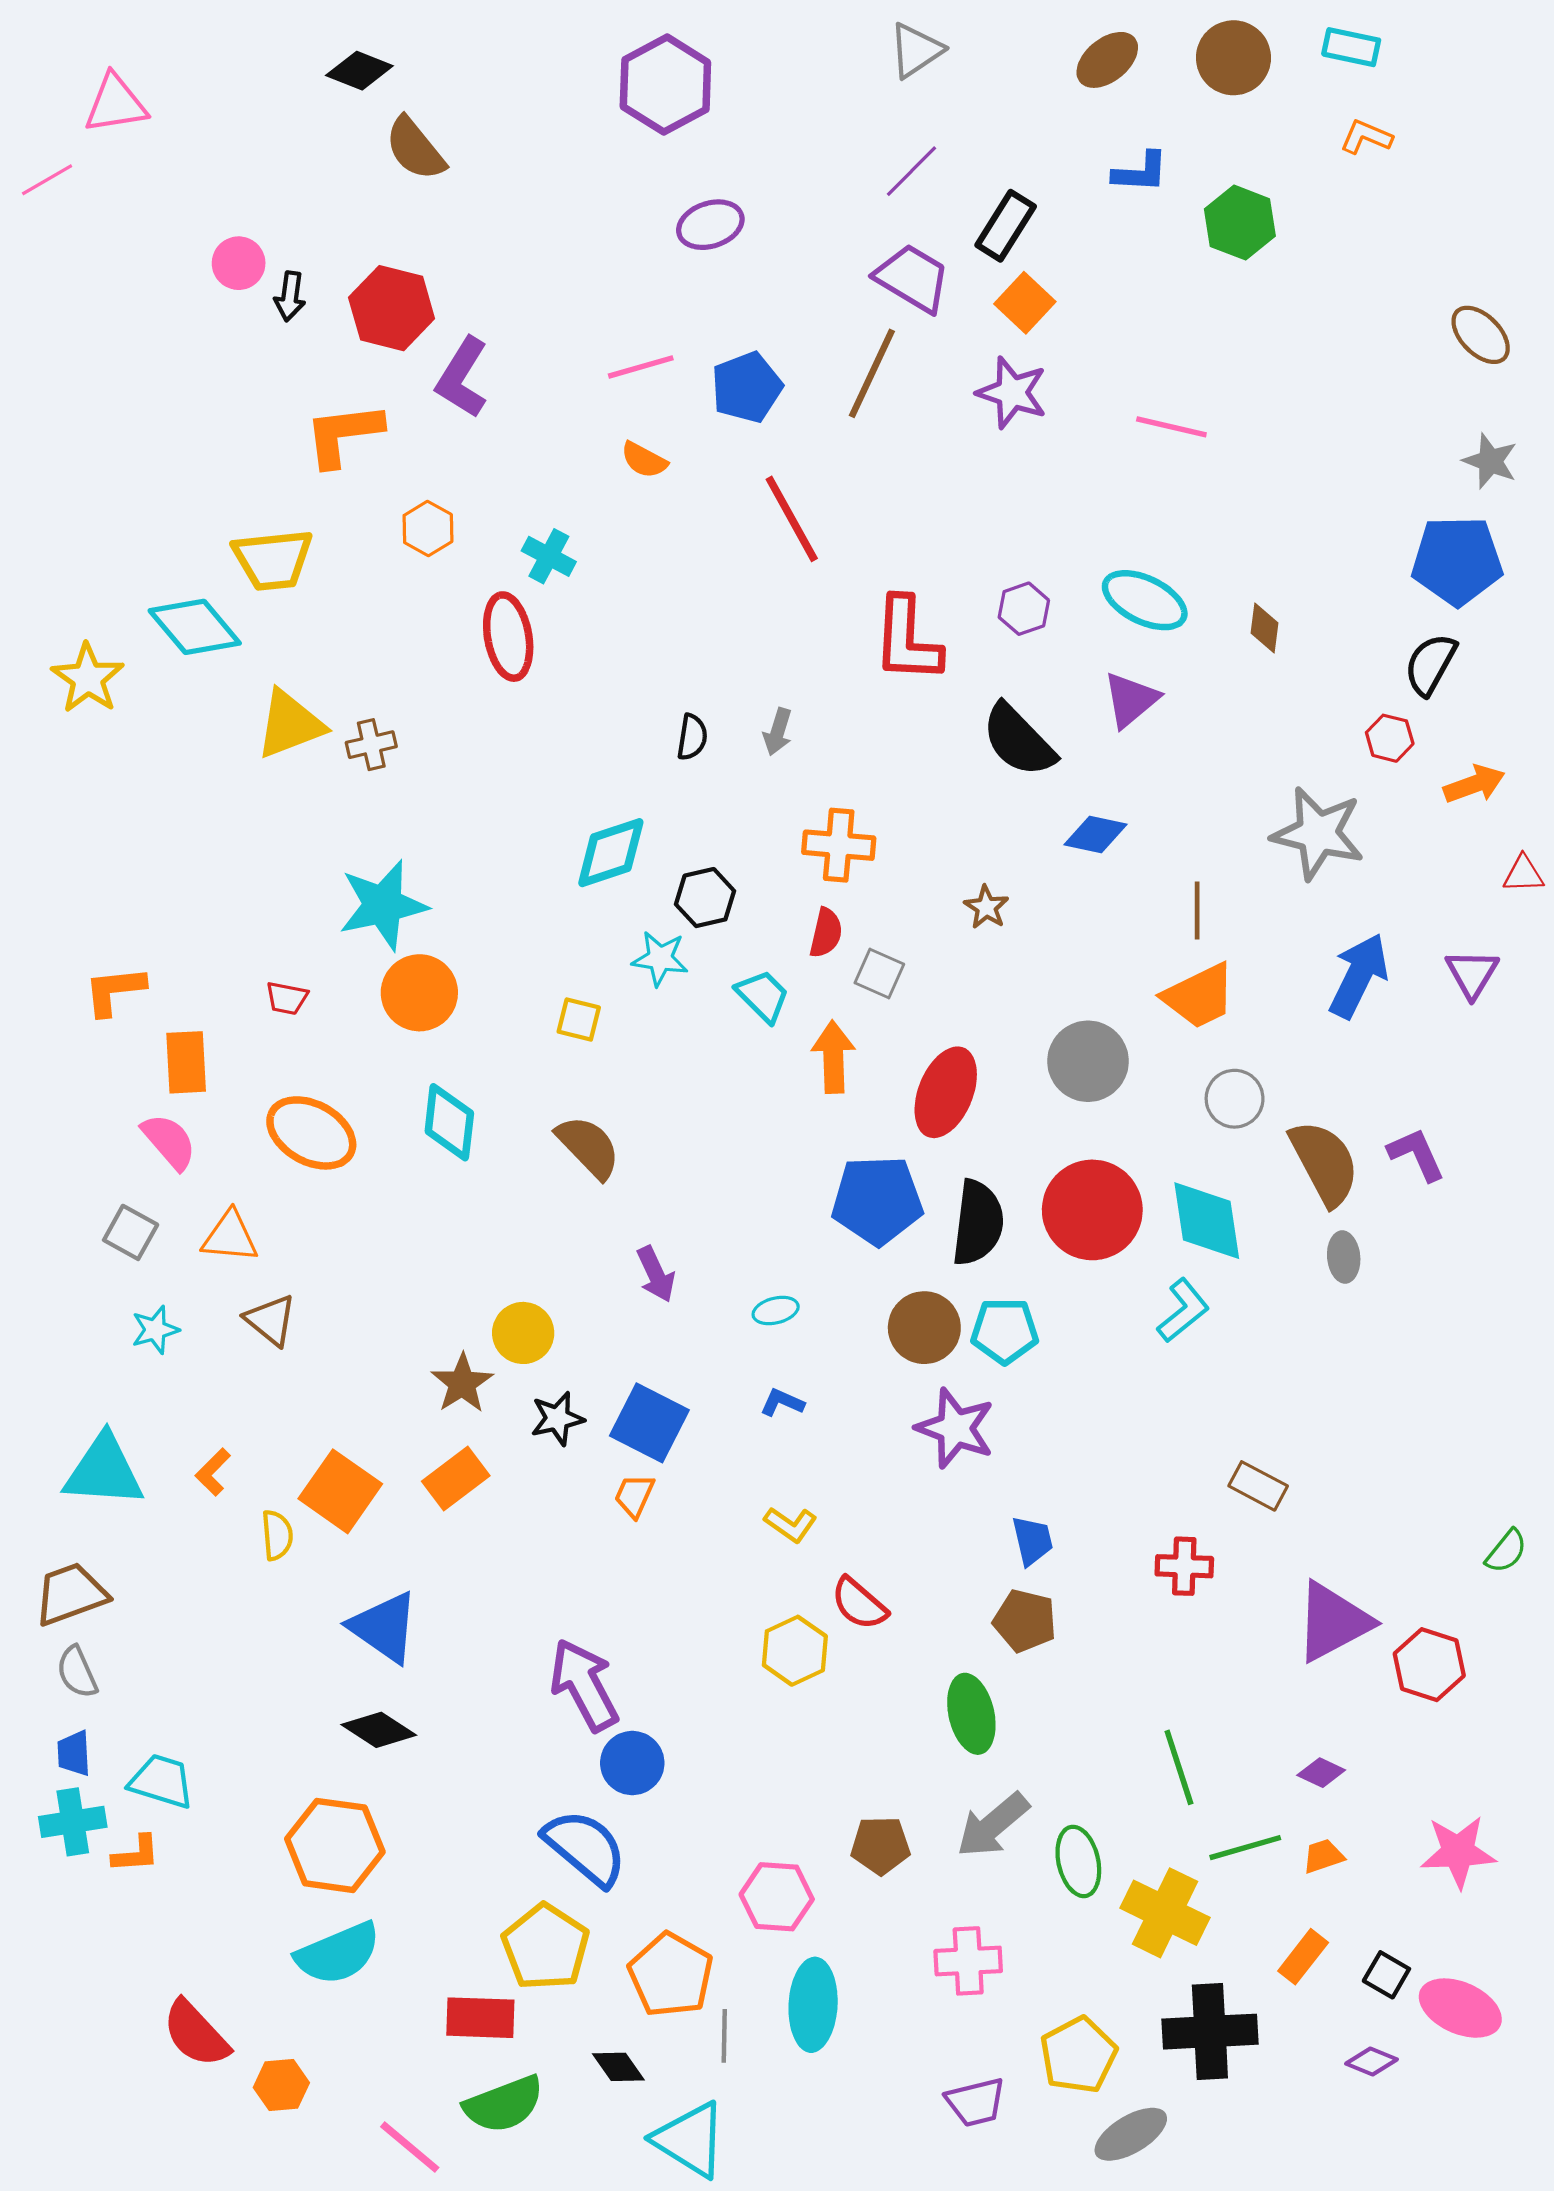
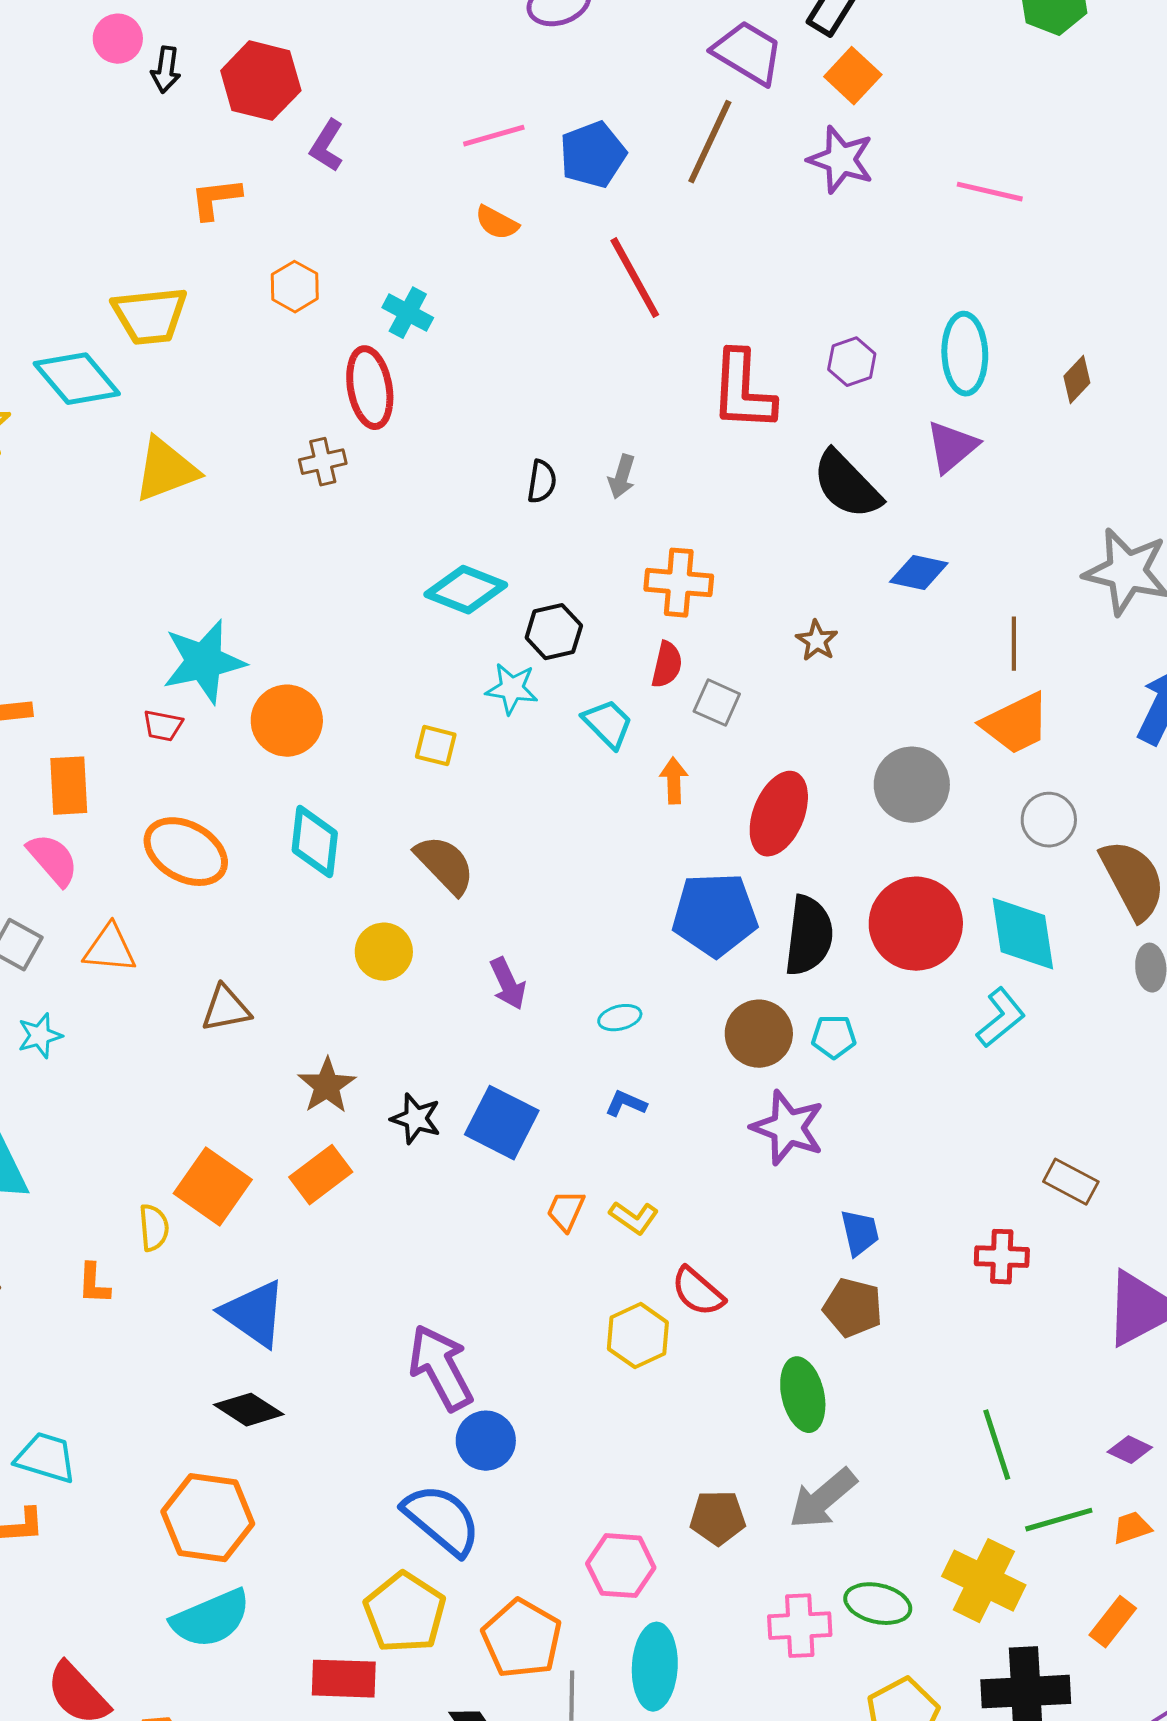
purple L-shape: (462, 378) -> (327, 146), size x0.7
orange L-shape: (343, 434) -> (216, 199), size x0.7
cyan ellipse: (1145, 600) -> (965, 354), turned 62
brown diamond: (1265, 628) -> (1077, 380), turned 36
brown cross: (371, 745) -> (323, 462), moved
cyan diamond: (611, 853) -> (466, 590), turned 40
cyan star: (383, 905) -> (204, 662), moved
orange arrow: (833, 1057) -> (674, 781), size x0.7
brown triangle: (271, 1320) -> (226, 1009), moved, turned -50
cyan pentagon: (1005, 1331) -> (834, 1037), size x0.7
yellow circle: (523, 1333) -> (384, 952), moved
black star: (557, 1419) -> (416, 1119), turned 30
orange L-shape: (213, 1472) -> (94, 1284), moved, turned -42
orange trapezoid: (634, 1496) -> (566, 1211), moved
green ellipse: (1078, 1861) -> (878, 1604), moved, turned -64

